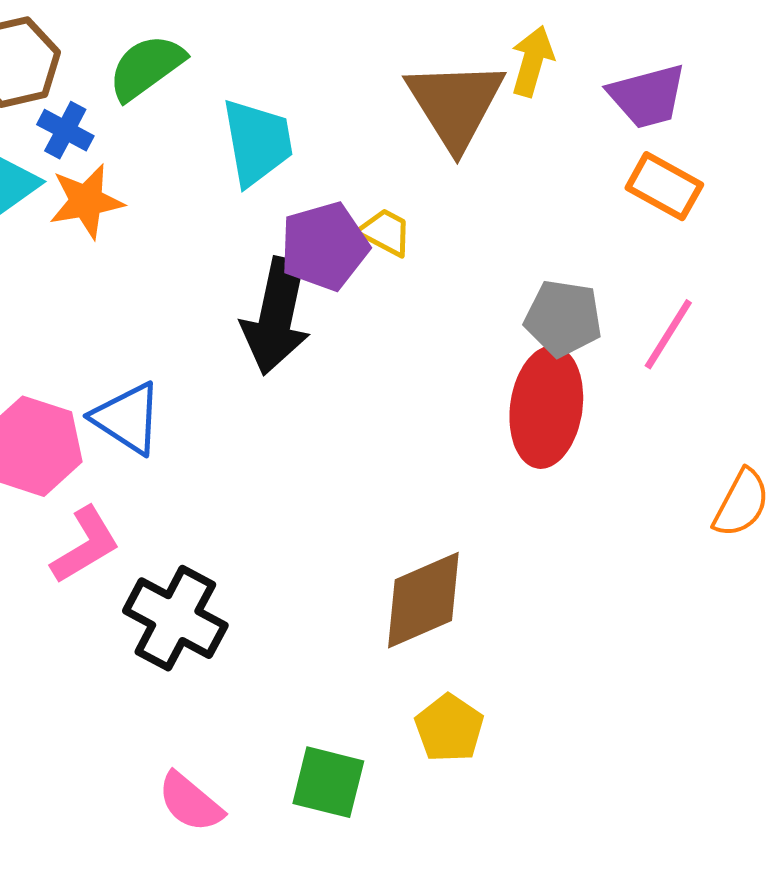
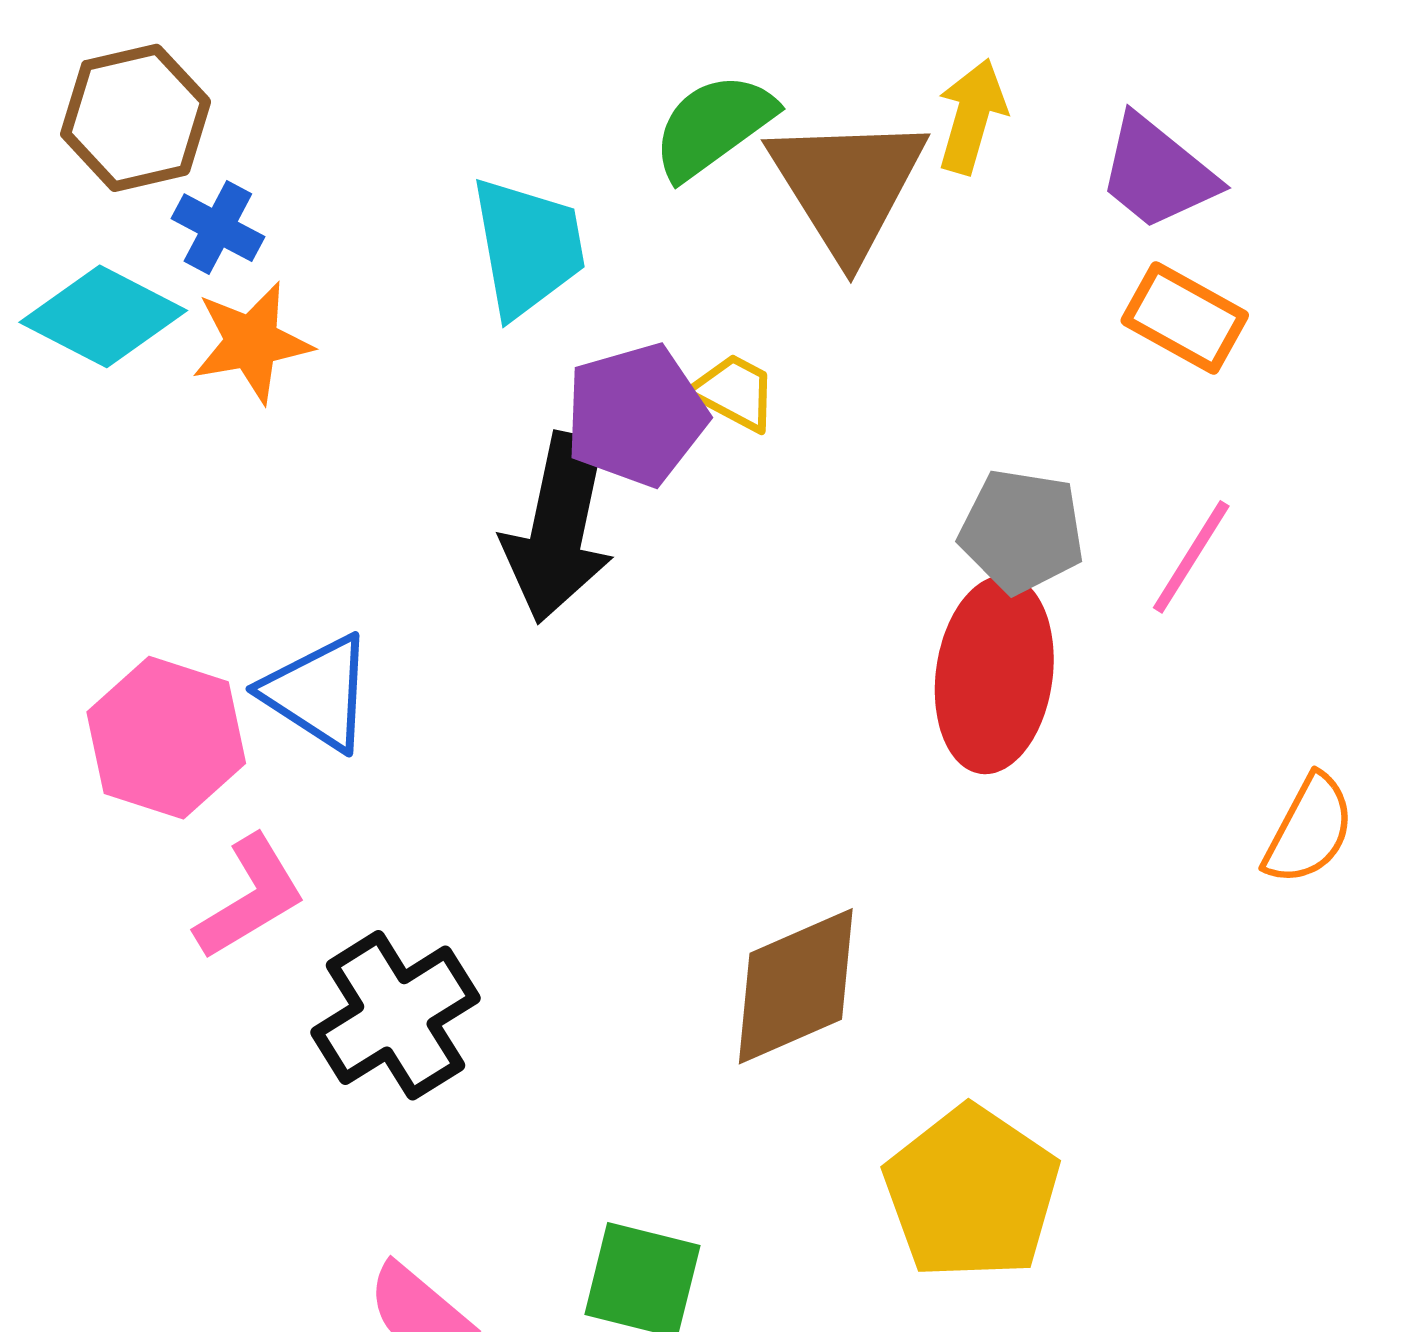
green semicircle: (146, 67) -> (713, 126), moved
purple trapezoid: (647, 96) -> (1157, 173), turned 54
black cross: (175, 618) -> (395, 1015), turned 30
yellow pentagon: (449, 728) -> (972, 1193), moved, size x1.6

